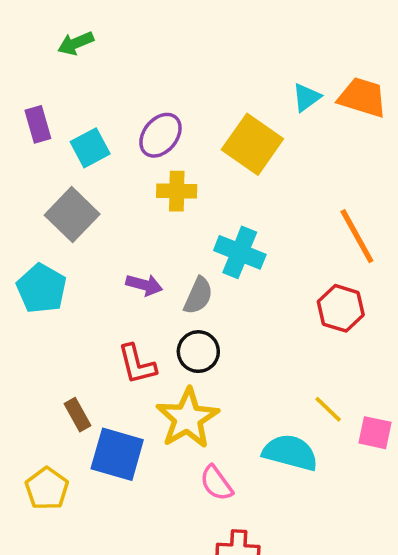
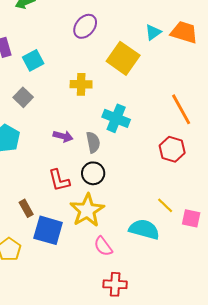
purple ellipse: (160, 135) -> (85, 26), moved
gray square: (72, 215) -> (23, 97), size x0.7
gray semicircle: (198, 296) -> (93, 142), turned -35

